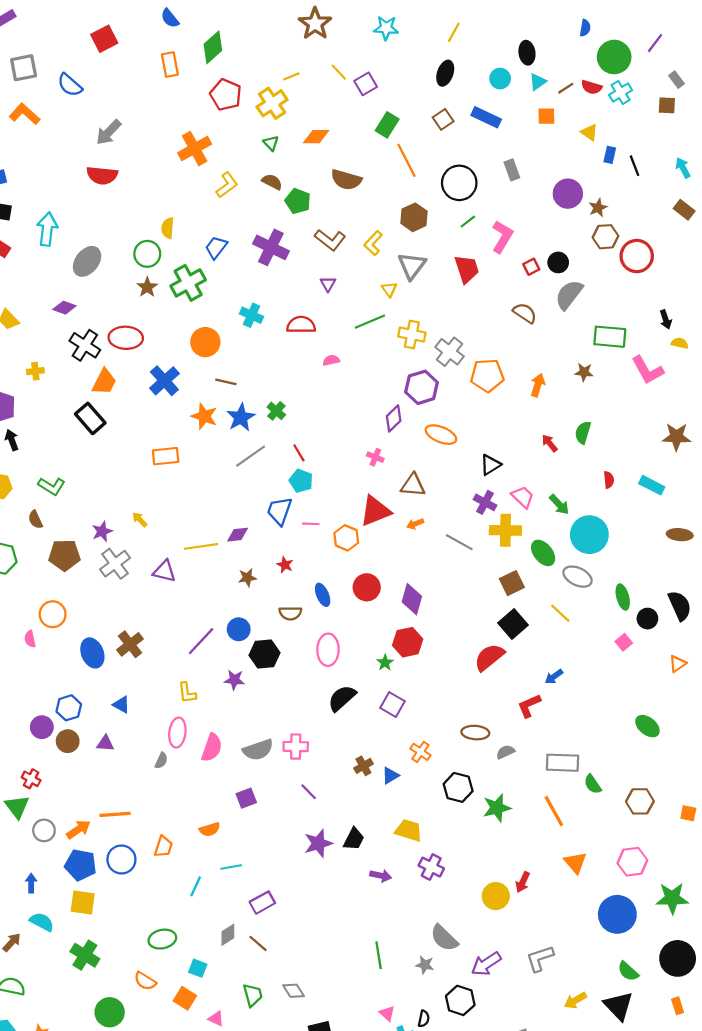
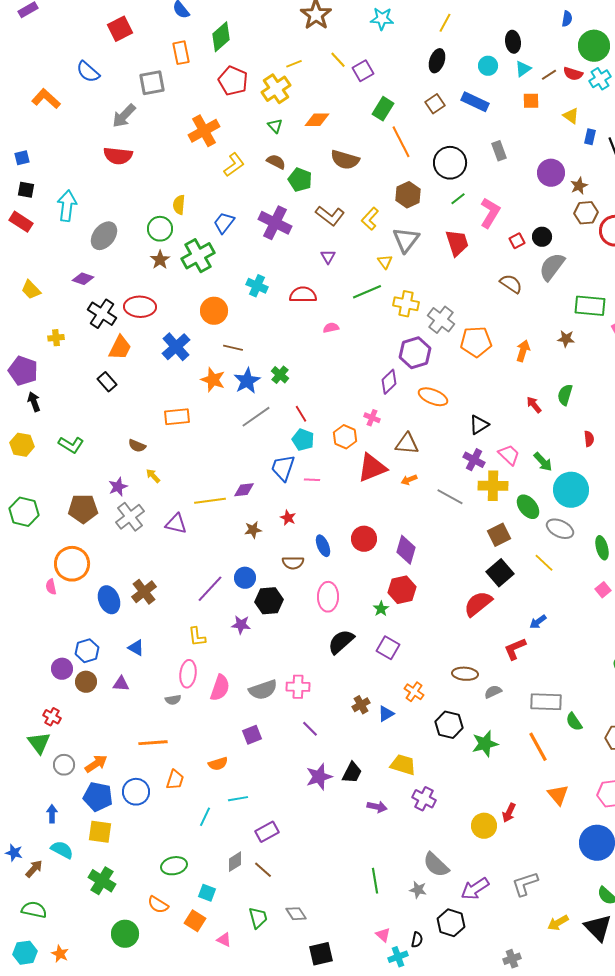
gray square: (24, 68) -> (152, 83), moved
black rectangle: (90, 418) -> (107, 382), size x0.7
brown semicircle: (35, 520) -> (137, 446), moved, turned -42
orange hexagon: (346, 538) -> (345, 437), moved
orange circle: (53, 614) -> (72, 564), size x1.4
gray semicircle: (161, 761) -> (173, 700), turned 56
orange line: (115, 814) -> (153, 743), moved

